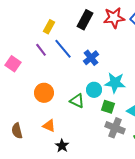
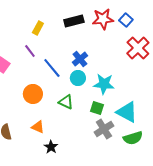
black rectangle: (85, 20) -> (74, 21), turned 48
blue line: (63, 49) -> (52, 68), moved
cyan circle: (94, 90) -> (78, 78), moved
gray cross: (115, 128) -> (104, 129), turned 36

